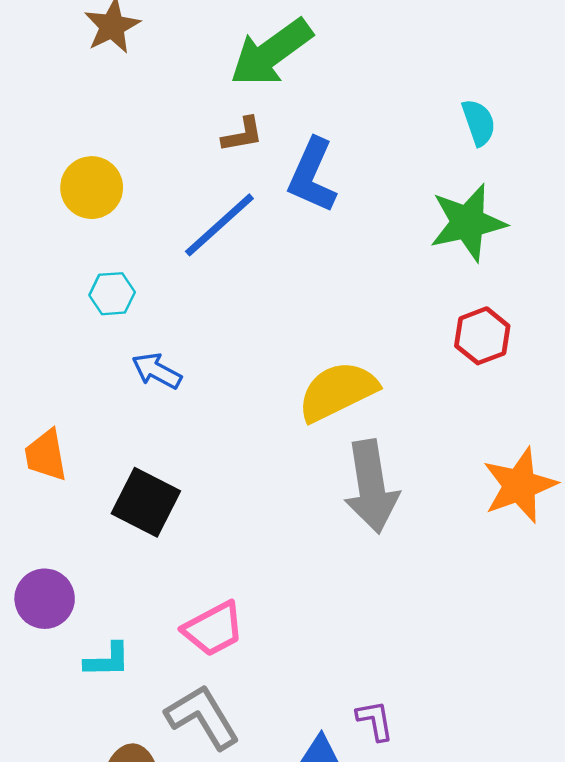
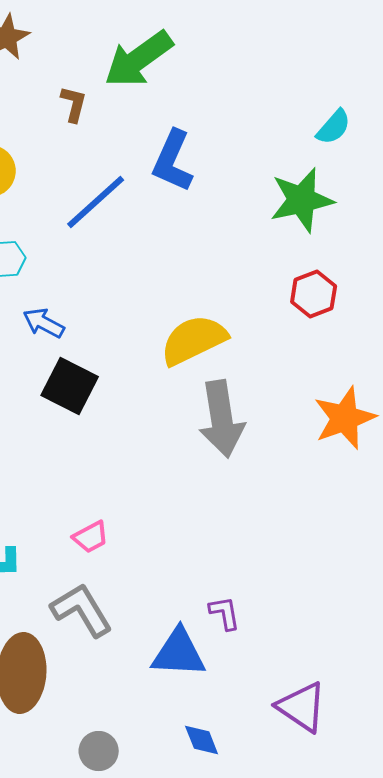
cyan semicircle: (479, 122) -> (334, 127), moved, turned 60
brown L-shape: (242, 135) -> (74, 104), moved, turned -66
black square: (146, 502) -> (70, 386), moved
pink trapezoid: (213, 629) -> (91, 537), size x0.7

